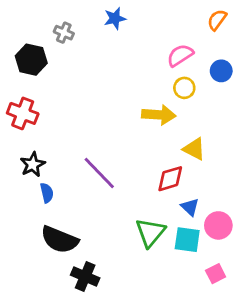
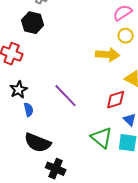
black hexagon: (31, 60) -> (33, 23), moved
green triangle: (150, 233) -> (102, 138), turned -30

